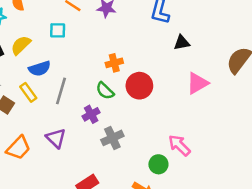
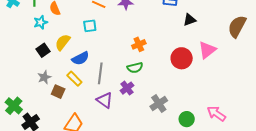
red circle: (139, 86) -> (182, 58), moved
green semicircle: (105, 91) -> (135, 68), turned -49
purple triangle: (56, 138) -> (105, 100), moved
gray cross: (112, 138) -> (159, 103), moved
pink arrow: (179, 145) -> (216, 114), moved

